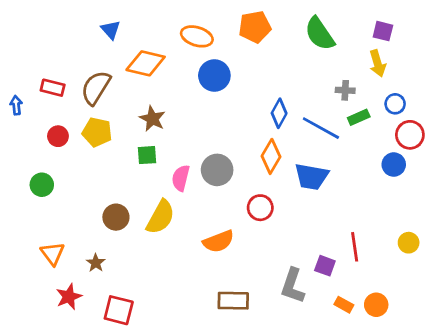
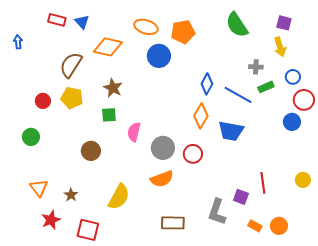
orange pentagon: (255, 27) -> (183, 32), moved
red rectangle: (53, 88) -> (57, 20), moved
blue arrow: (16, 105) -> (18, 42), moved
gray circle: (217, 170) -> (163, 148), moved
brown circle: (116, 217) -> (91, 151), moved
yellow semicircle: (160, 217) -> (119, 197), moved

